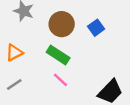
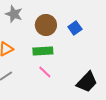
green rectangle: (58, 55) -> (43, 51), turned -36

